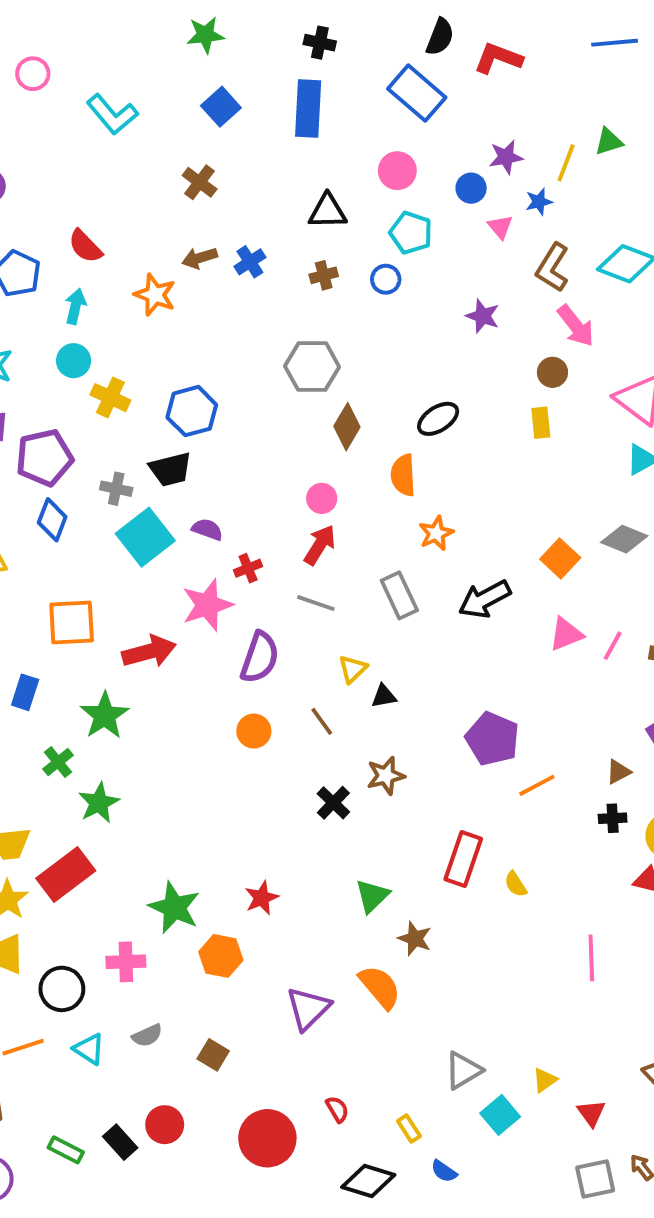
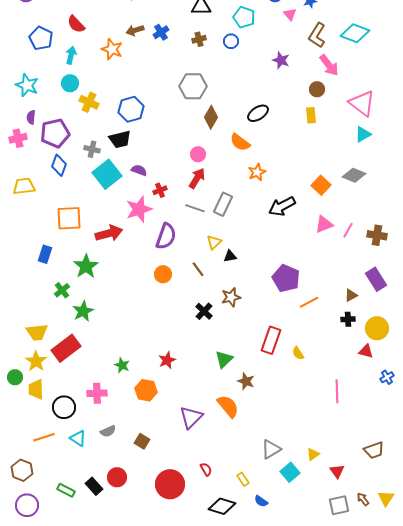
orange semicircle: (403, 475) -> (240, 142), turned -50
gray rectangle: (399, 595) -> (223, 204), moved, turned 50
green star: (174, 908) -> (122, 365), size x0.6

